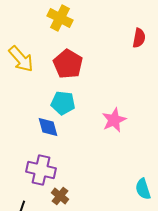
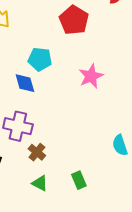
red pentagon: (68, 64) -> (74, 20), moved

